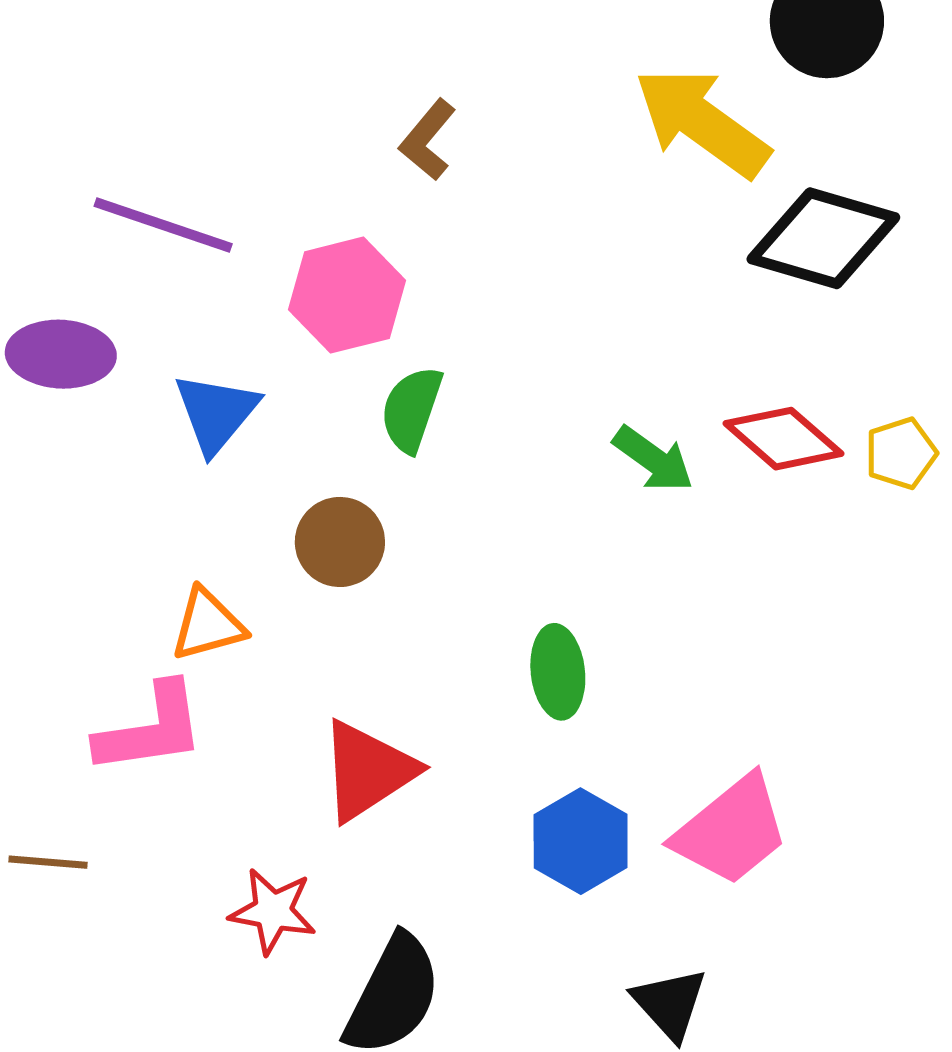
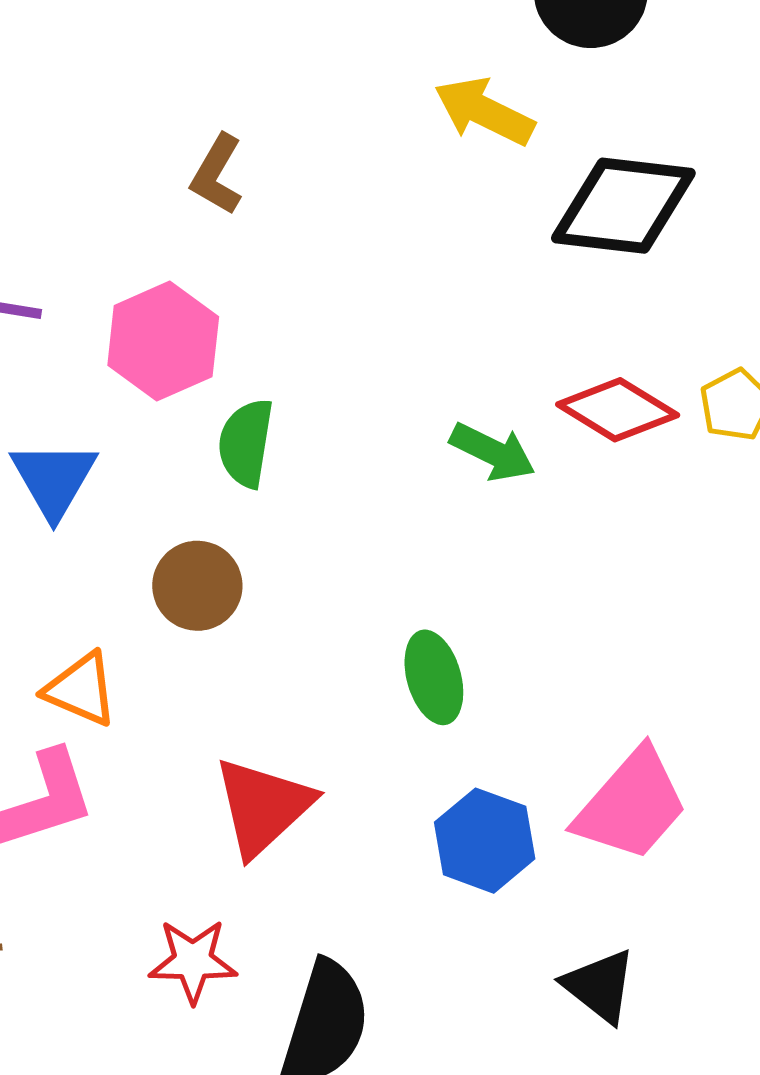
yellow arrow: (702, 122) -> (484, 111), size x0.7
orange triangle: (208, 625) -> (81, 689), turned 48

